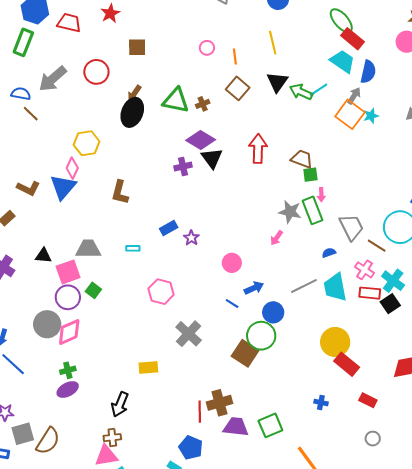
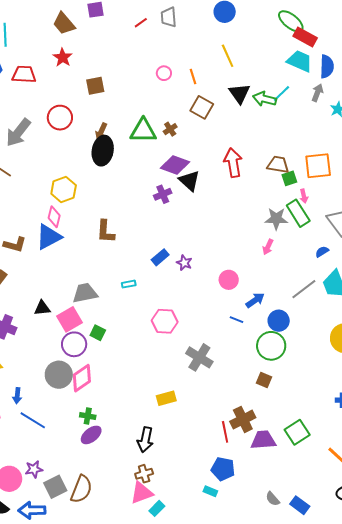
orange square: (350, 114) -> (318, 166), moved, turned -32
blue triangle: (63, 187) -> (49, 237), turned 32
brown square: (245, 353) -> (264, 380), moved, size x0.6
green cross: (68, 370) -> (88, 416), turned 35

